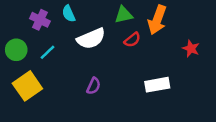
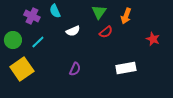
green triangle: (124, 15) -> (99, 12), turned -42
orange arrow: (157, 20) -> (126, 16), size x0.7
white semicircle: (91, 39) -> (73, 31), size x0.6

